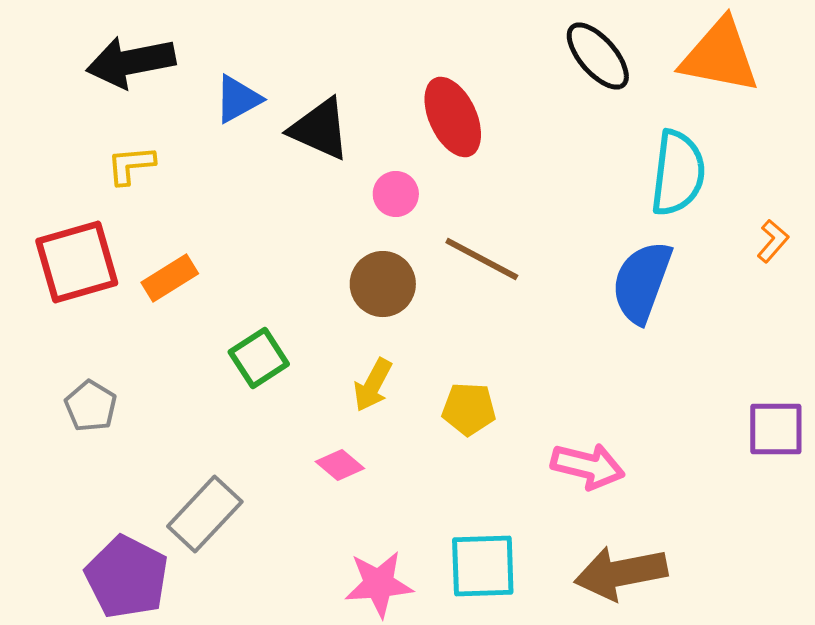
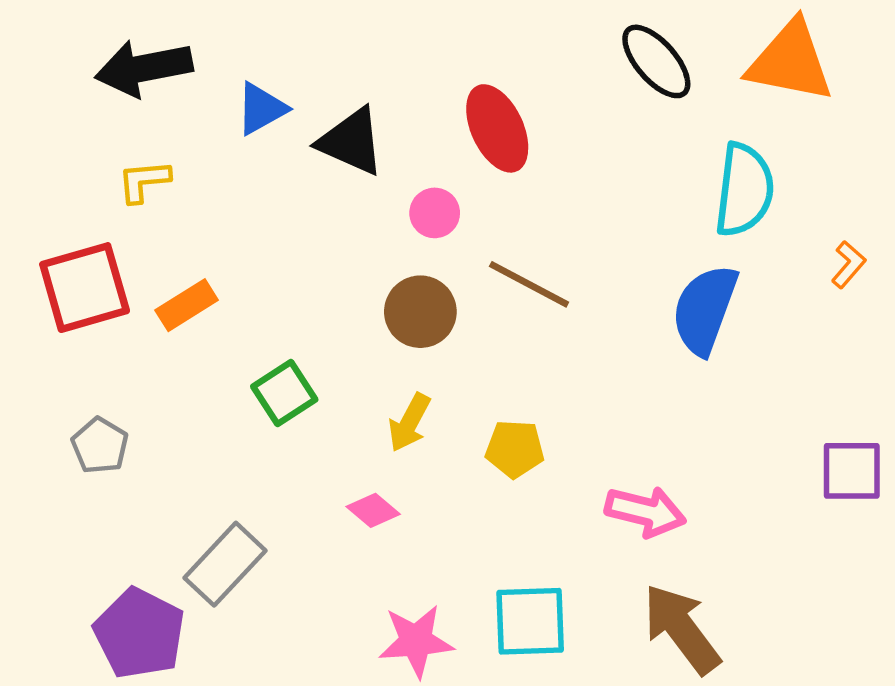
brown arrow: (621, 573) -> (682, 629), turned 64

